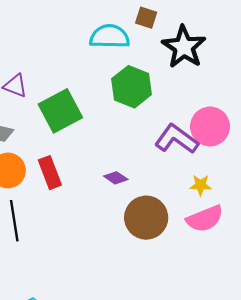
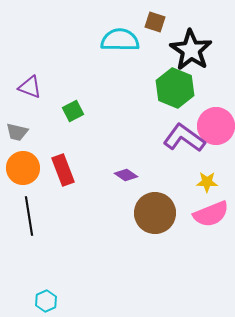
green hexagon: (131, 87) -> (175, 88), moved
green square: (60, 111) -> (73, 111), size x0.5

